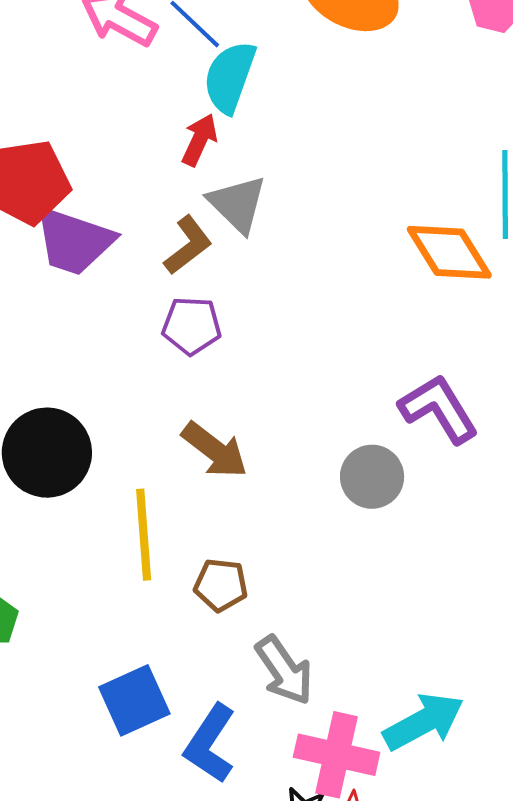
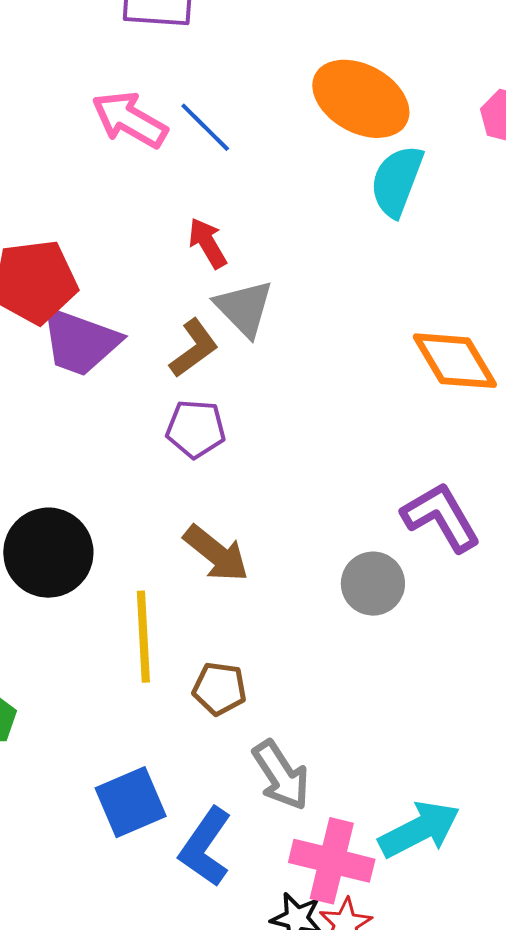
cyan semicircle: (230, 77) -> (397, 181), moved
red arrow: (199, 140) -> (207, 243), turned -56

